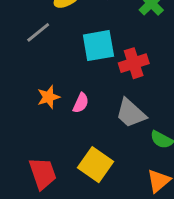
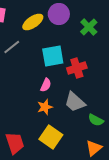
orange star: (48, 97) -> (45, 107), moved
pink semicircle: (81, 103) -> (46, 85), moved

